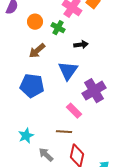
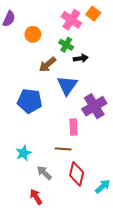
green cross: (58, 28) -> (66, 45), moved
brown arrow: (37, 51) -> (47, 65), moved
pink rectangle: (74, 111) -> (73, 127), turned 42

